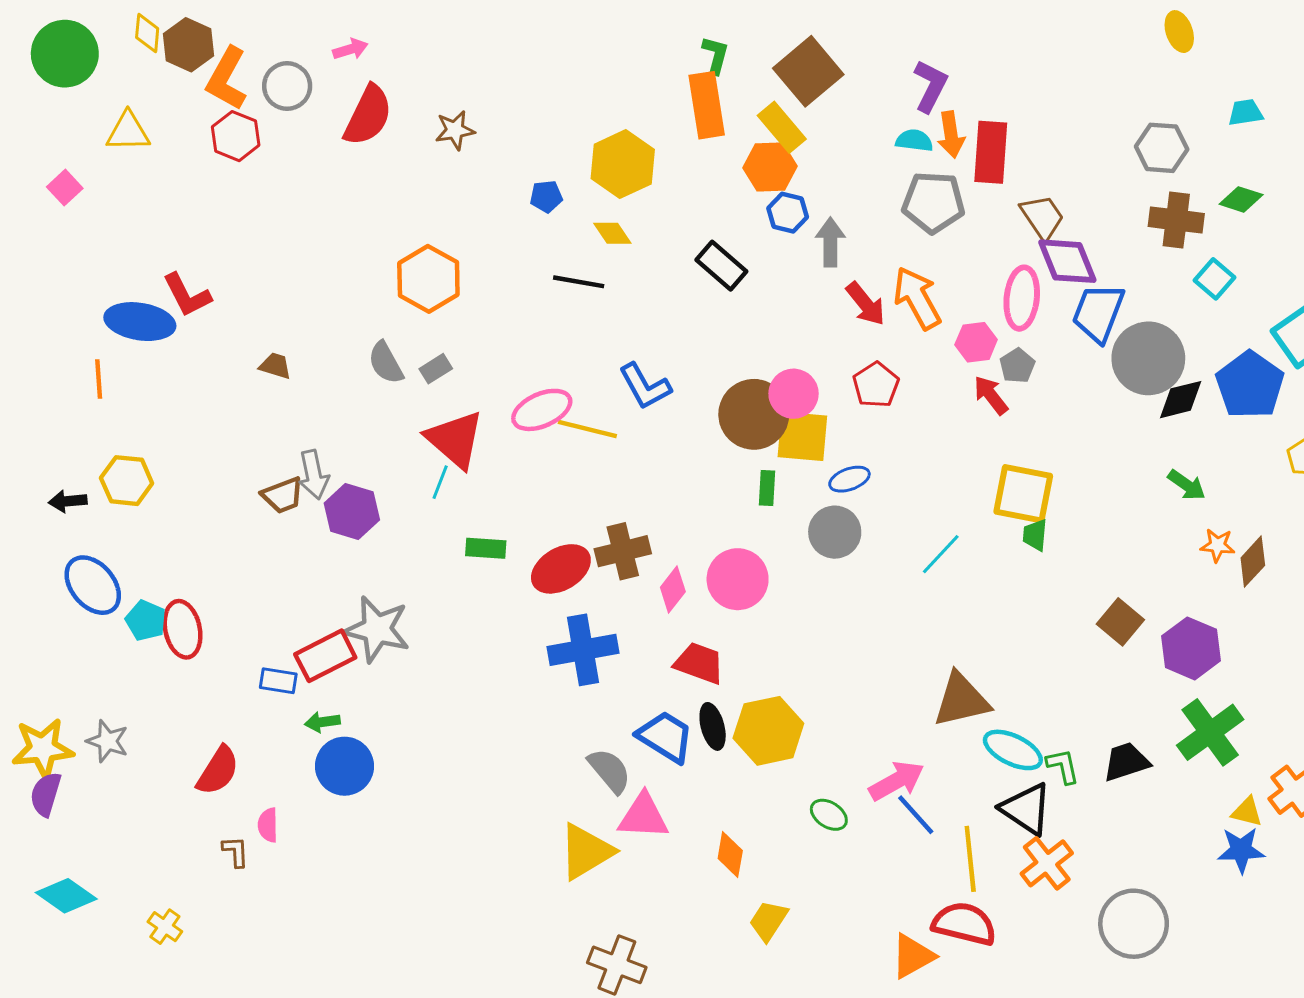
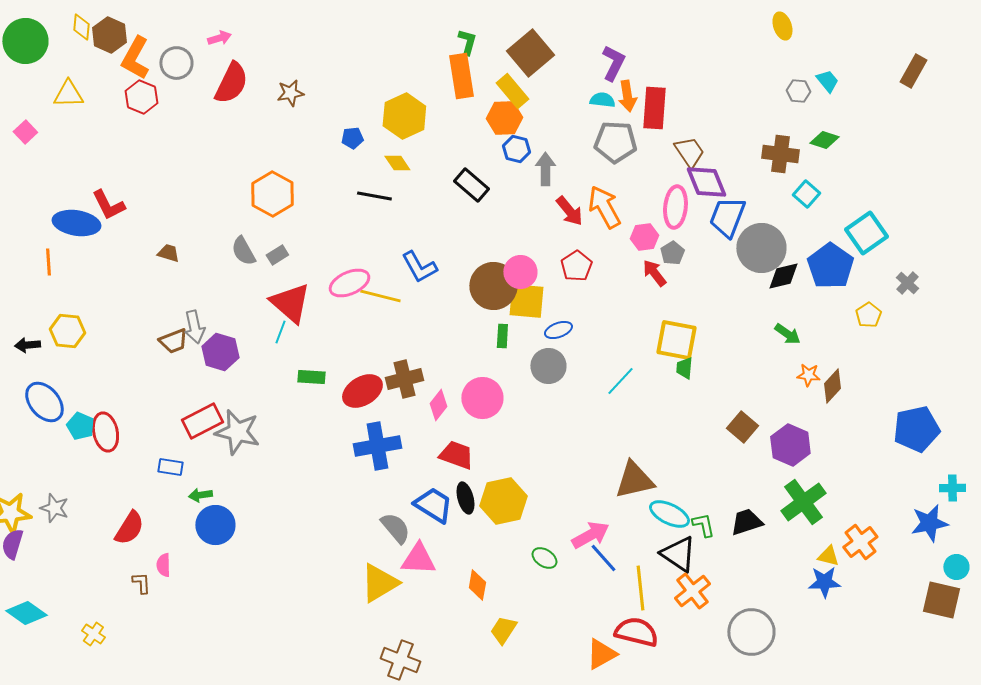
cyan trapezoid: (1245, 113) -> (827, 81), turned 60
gray hexagon: (1162, 148) -> (798, 91), moved, size x0.7
red rectangle: (325, 656) -> (202, 421), moved

